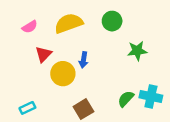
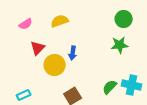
green circle: (112, 21) -> (124, 19), moved
yellow semicircle: (69, 23) -> (60, 21), size x0.7

